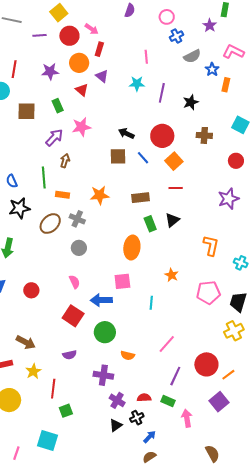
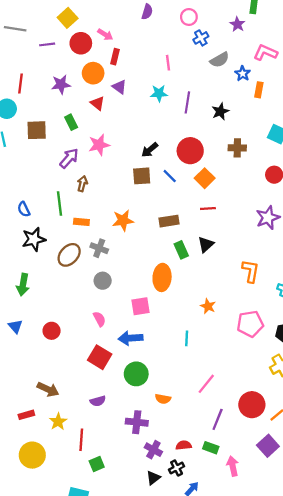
black arrow: (126, 133) -> (150, 150), turned -63
pink square: (122, 281) -> (141, 306), moved

